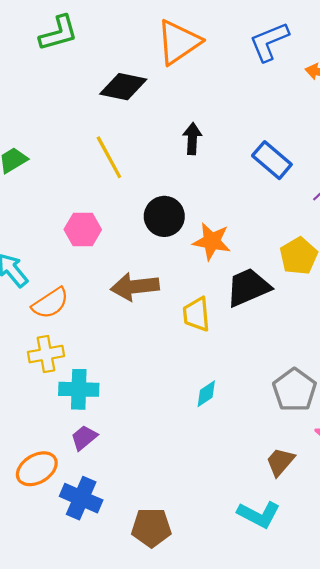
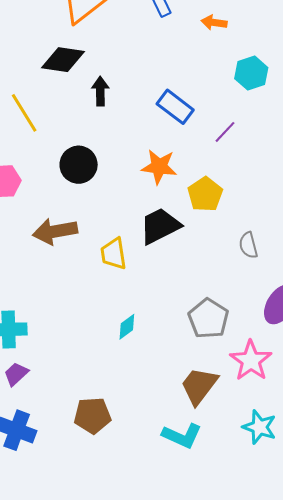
black diamond: (123, 87) -> (63, 60), moved
orange star: (212, 241) -> (159, 167), moved
brown trapezoid: (280, 462) -> (199, 386), size x1.4
brown pentagon: (151, 528) -> (92, 416), moved

